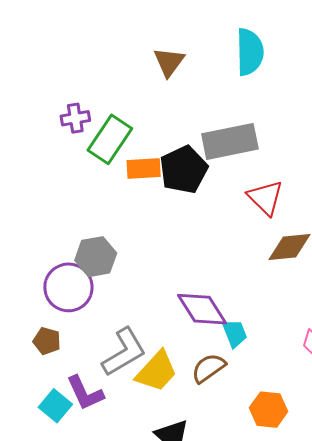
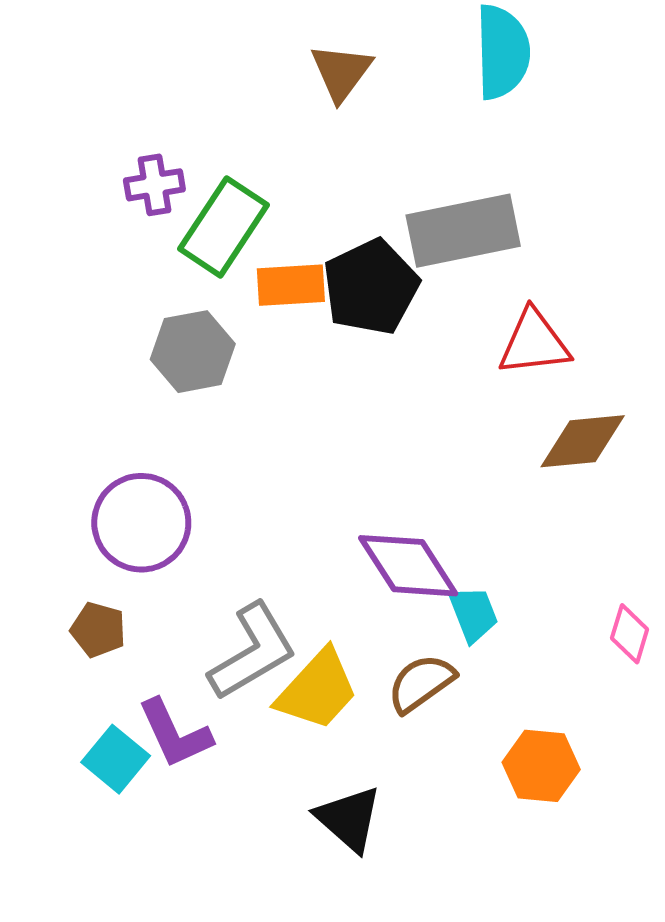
red triangle: (265, 198) -> (534, 343), turned -51
gray hexagon: (96, 257) -> (193, 352), moved

